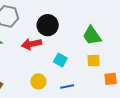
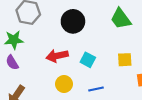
green trapezoid: (92, 36) -> (121, 19), moved
red arrow: (31, 44) -> (57, 56), moved

